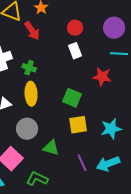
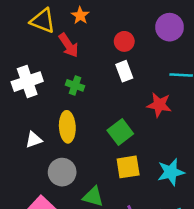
purple circle: (114, 28) -> (170, 27), moved
green cross: (29, 68) -> (75, 85), moved
green square: (72, 98) -> (120, 132), turned 30

